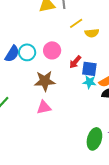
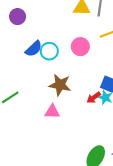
pink circle: (52, 50) -> (80, 47), moved
red arrow: (75, 62) -> (94, 97), moved

